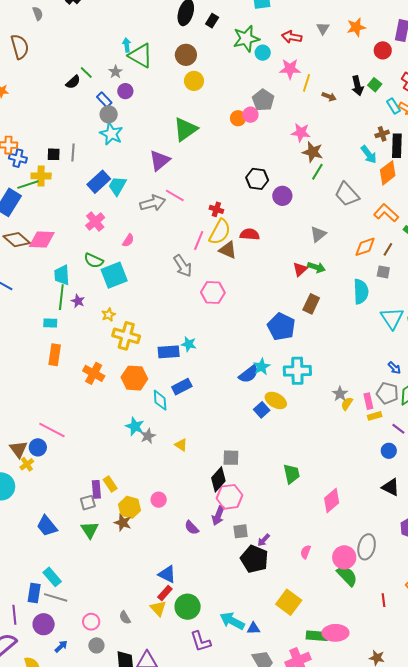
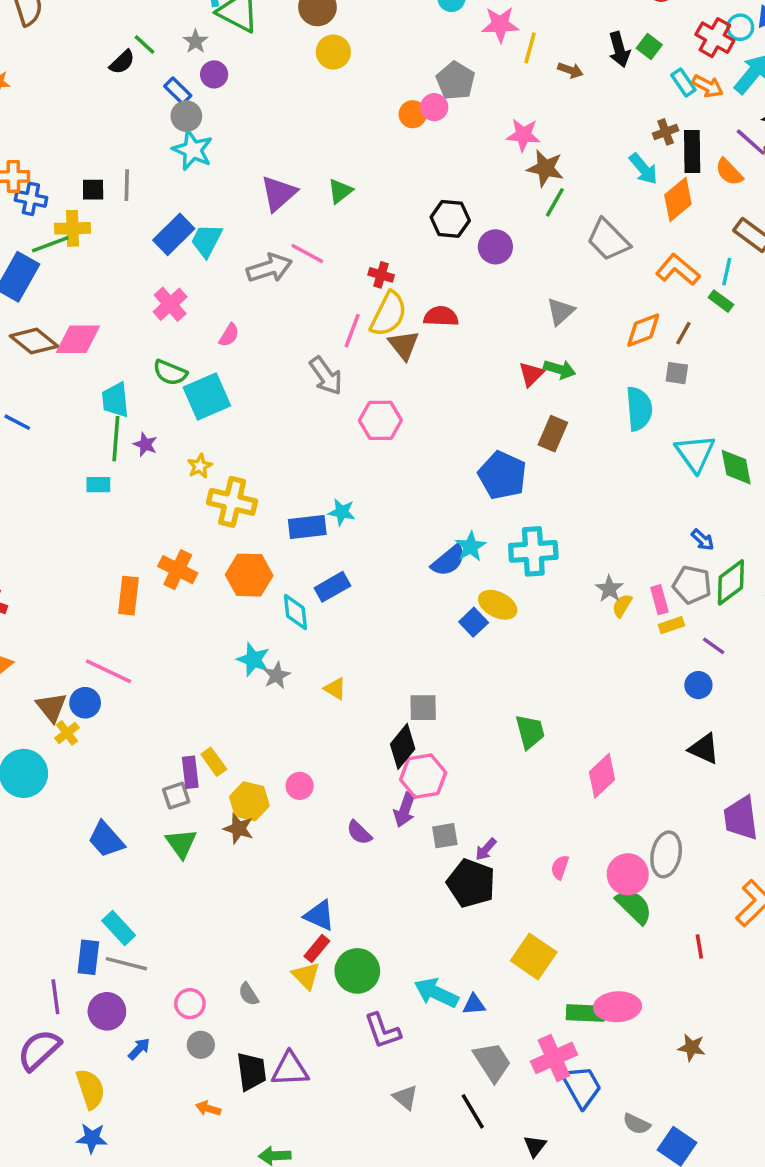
green triangle: (185, 129) -> (340, 191), moved, size x0.6
brown triangle: (228, 250) -> (404, 345), turned 30
orange rectangle: (55, 355) -> (128, 596), moved

